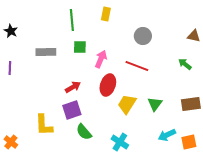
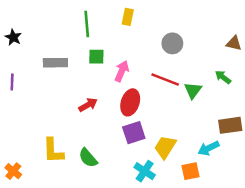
yellow trapezoid: (127, 104) -> (165, 147), moved
green triangle: (155, 104) -> (193, 90), moved
purple square: (72, 110) -> (134, 133), moved
green semicircle: (84, 132) -> (88, 158), moved
cyan arrow: (167, 135) -> (209, 148), moved
orange square: (189, 142) -> (190, 171), moved

